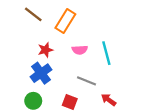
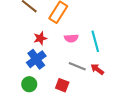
red arrow: (109, 100) -> (97, 69), moved

